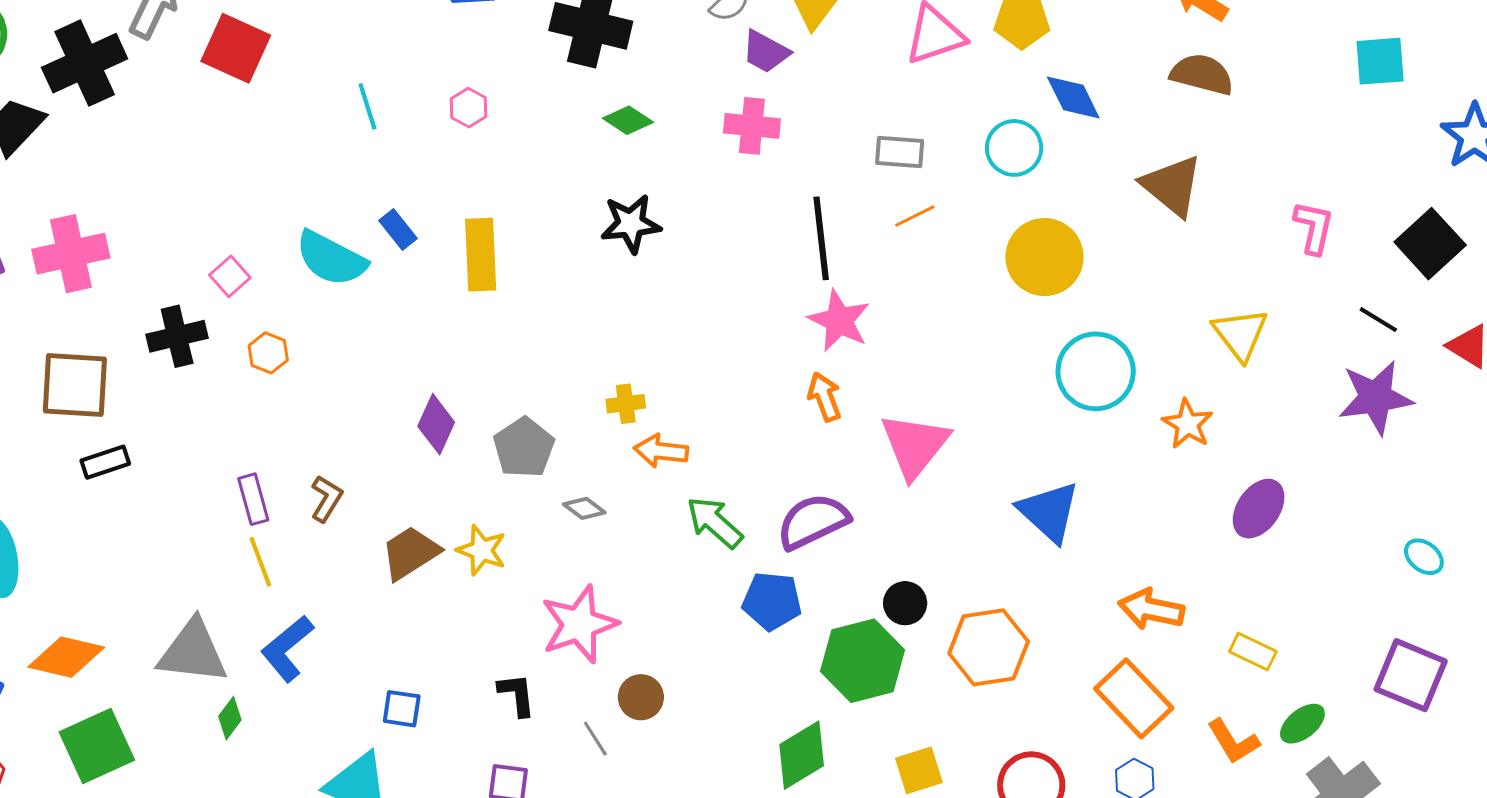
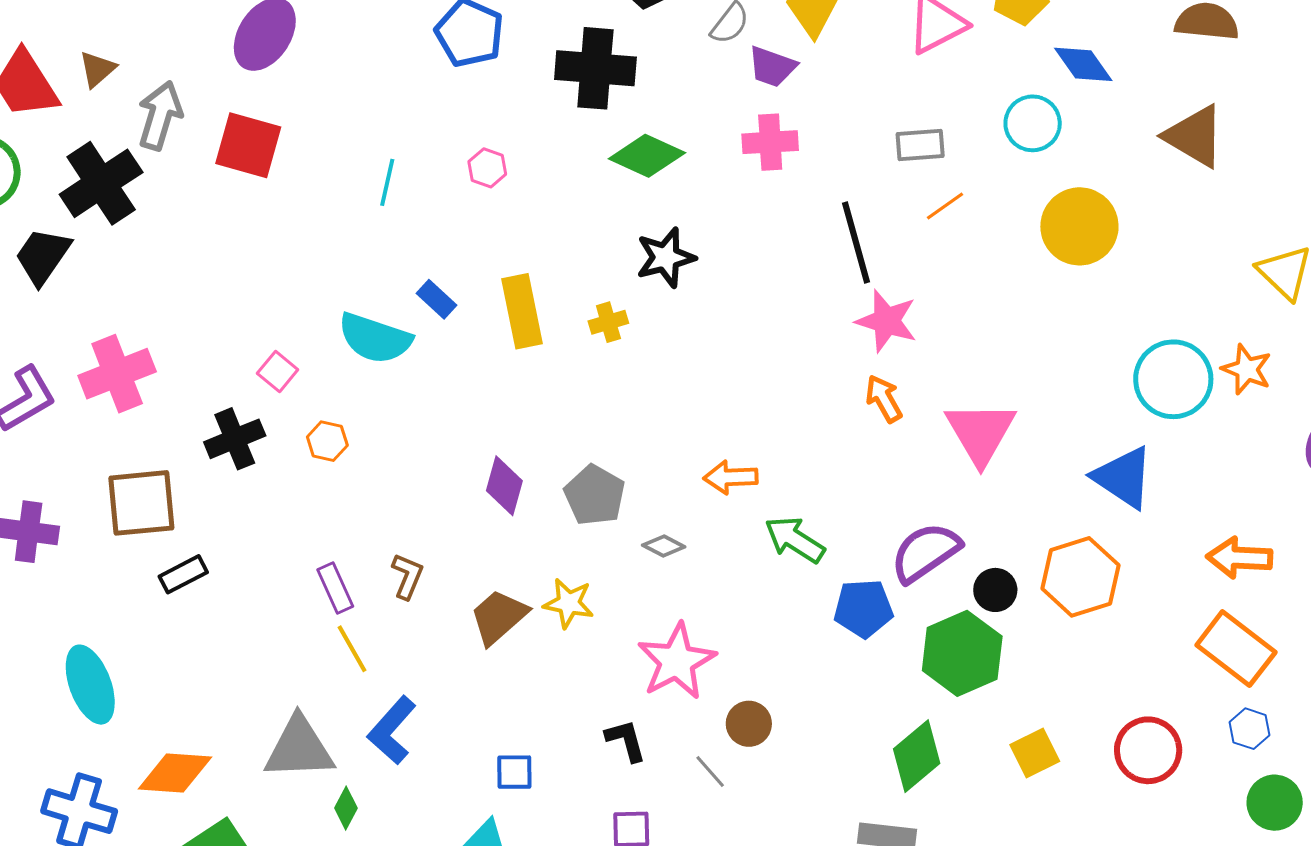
cyan line: (367, 106) -> (387, 182), turned 39
green diamond: (628, 120) -> (647, 156), size x1.5
cyan circle: (1096, 371) -> (1173, 379), moved
yellow cross: (626, 404) -> (608, 322), moved
purple semicircle: (813, 521) -> (925, 552), moved
orange hexagon: (989, 647) -> (1080, 577), moved

